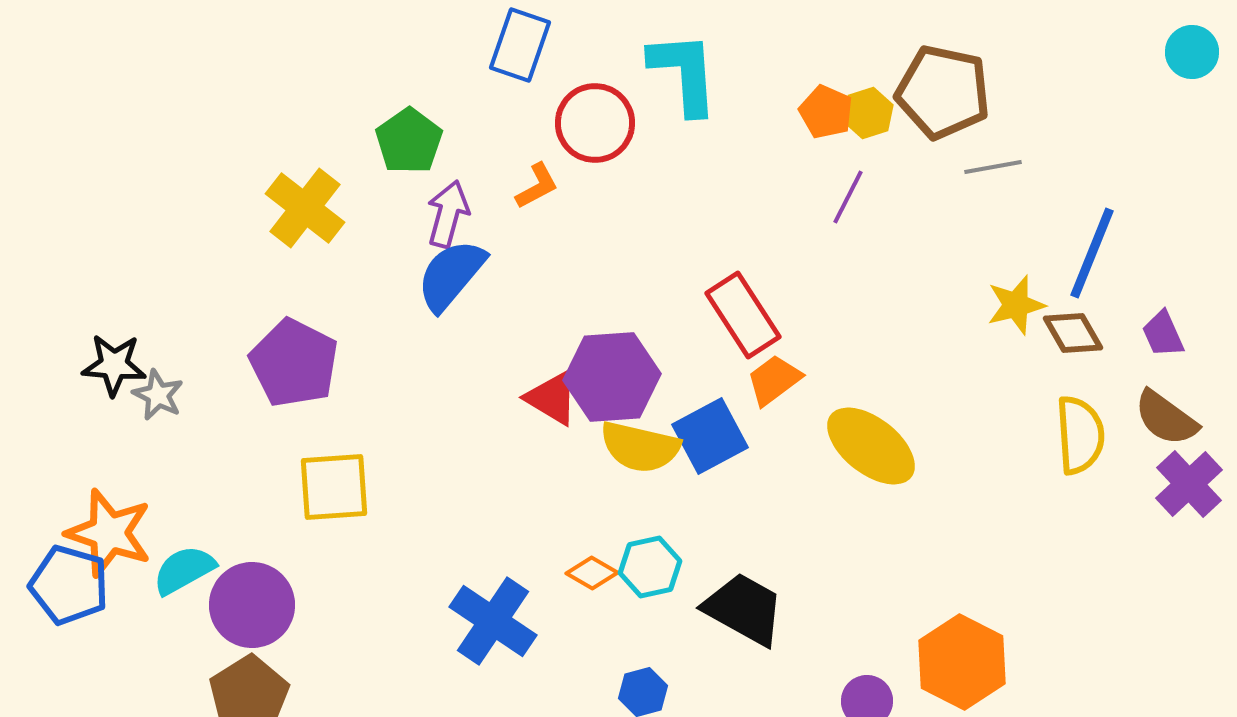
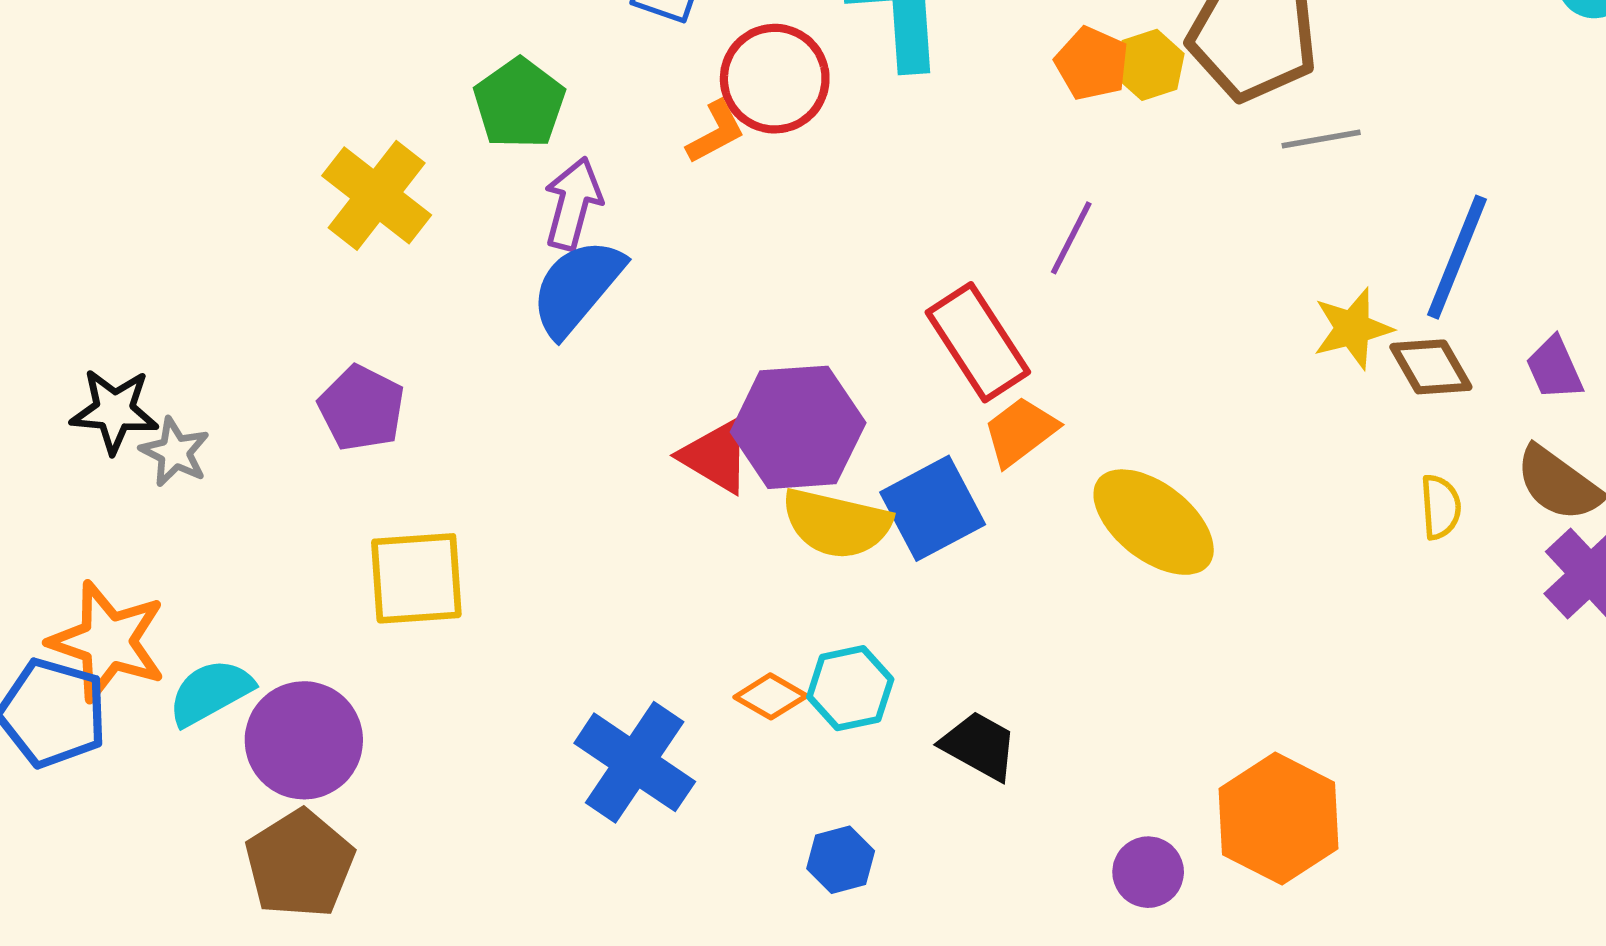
orange L-shape: (537, 186) -> (716, 132), moved
purple line: (848, 197) -> (1071, 238), moved
purple pentagon: (294, 363) -> (361, 408), size x0.7
yellow semicircle: (1080, 435) -> (1441, 507), size x0.6
black trapezoid: (744, 609) -> (979, 746), size x0.7

